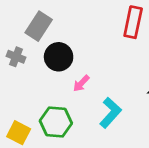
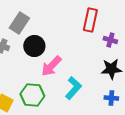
pink arrow: (81, 83) -> (51, 66), size x1.6

